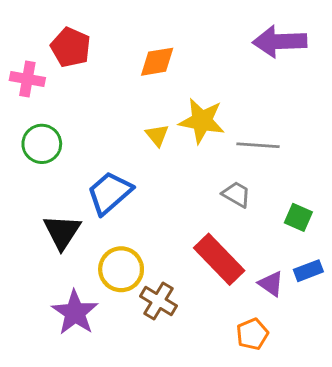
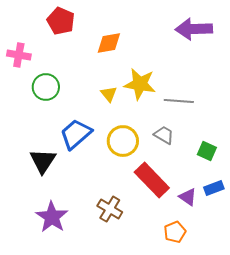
red pentagon: (71, 47) -> (61, 21), moved
green circle: (42, 144) -> (46, 87), moved
yellow circle: (121, 269) -> (123, 141), moved

